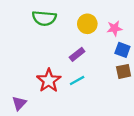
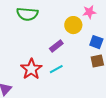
yellow circle: (87, 24) -> (73, 25), moved
pink star: (115, 28) -> (89, 12), moved

